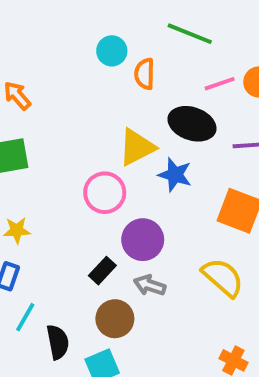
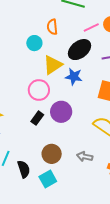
cyan circle: (112, 51) -> (34, 43), moved
black ellipse: (192, 124) -> (79, 50), turned -50
black rectangle: (102, 271) -> (37, 118), moved
gray arrow: (150, 285) -> (85, 157), moved

